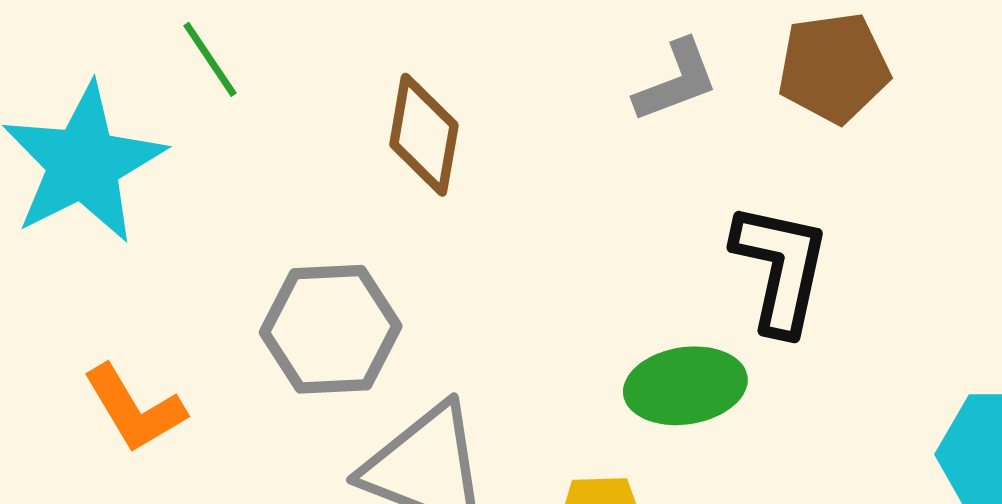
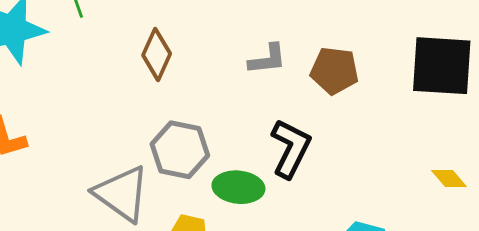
gray hexagon: (331, 329) -> (180, 150), moved

